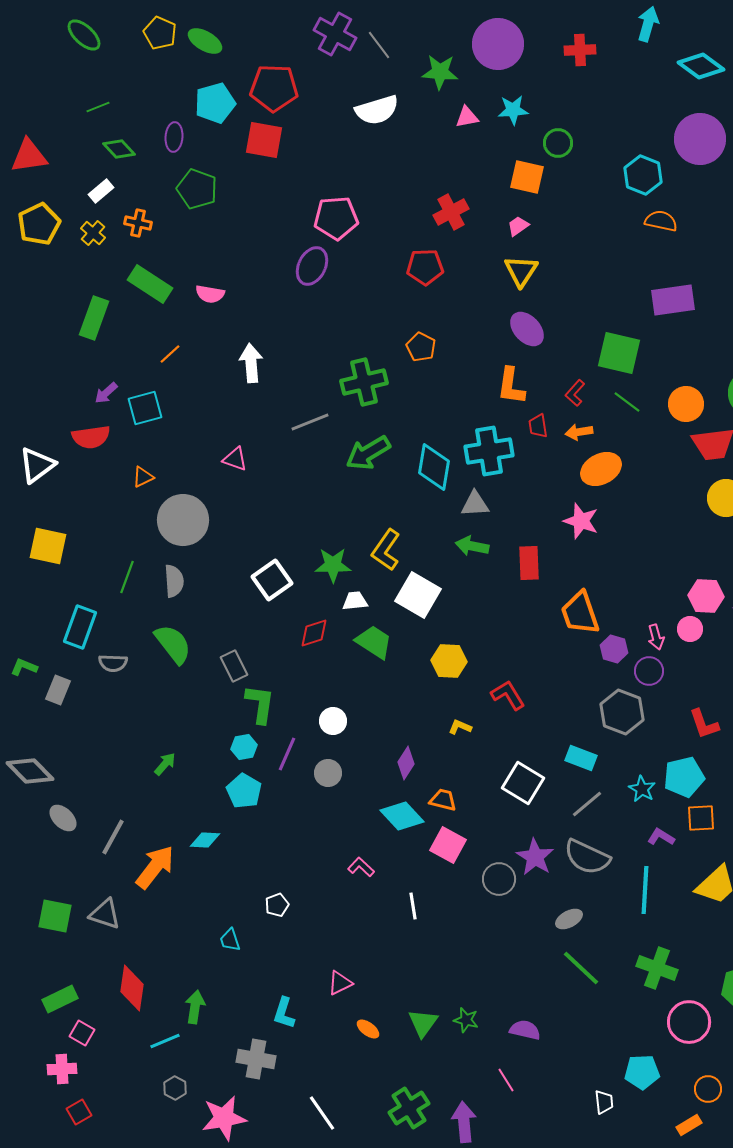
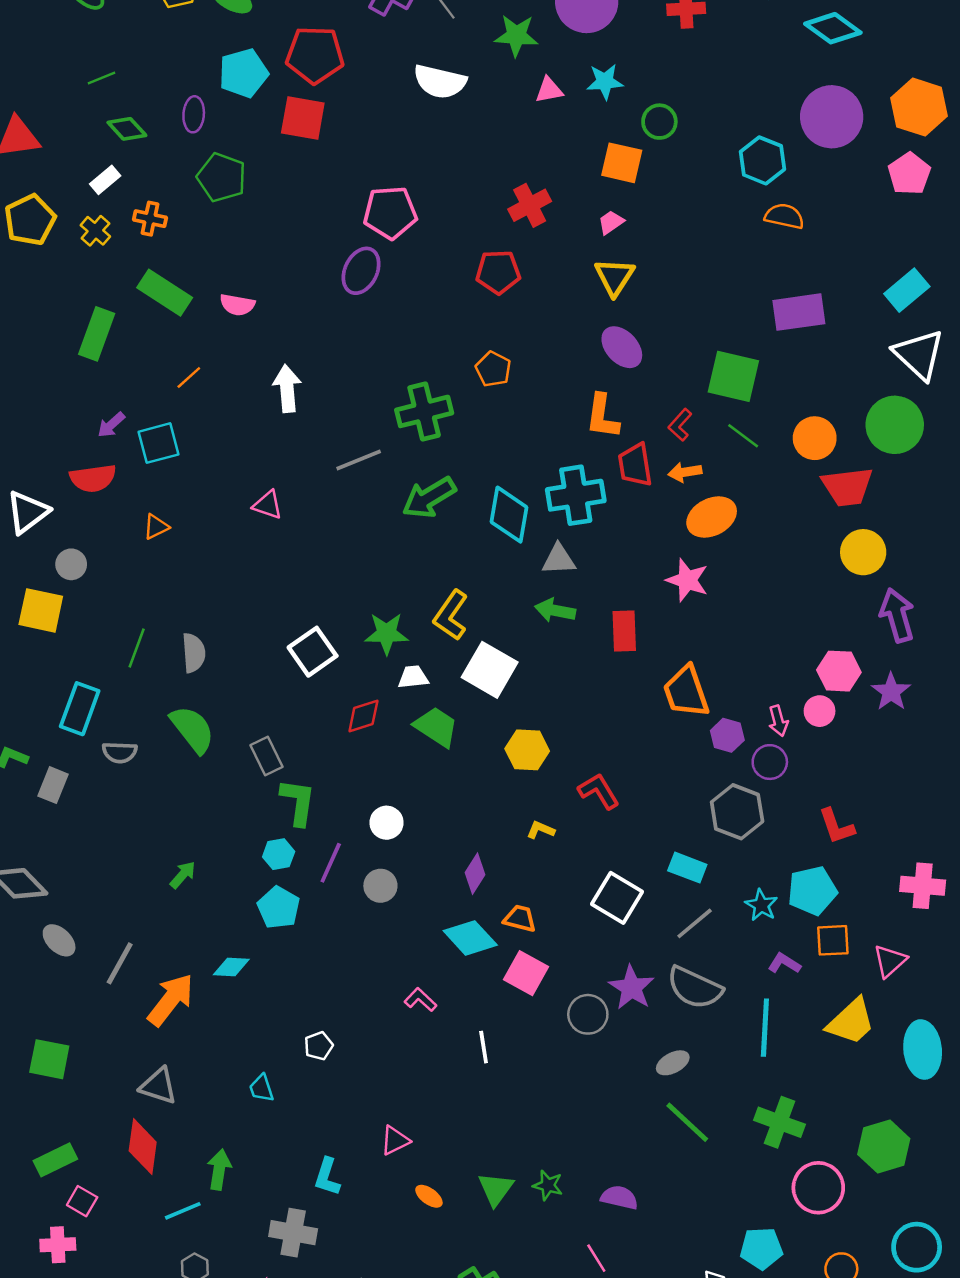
white semicircle: (377, 110) -> (440, 82), turned 30
red trapezoid: (538, 426) -> (635, 465), size x1.5
gray circle: (183, 520) -> (71, 564), moved, size x0.5
gray triangle: (105, 914) -> (158, 1086), moved

